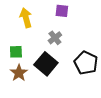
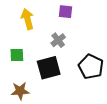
black square: (46, 64) -> (49, 68), turned 35
brown star: (19, 73) -> (20, 91), moved, turned 30

